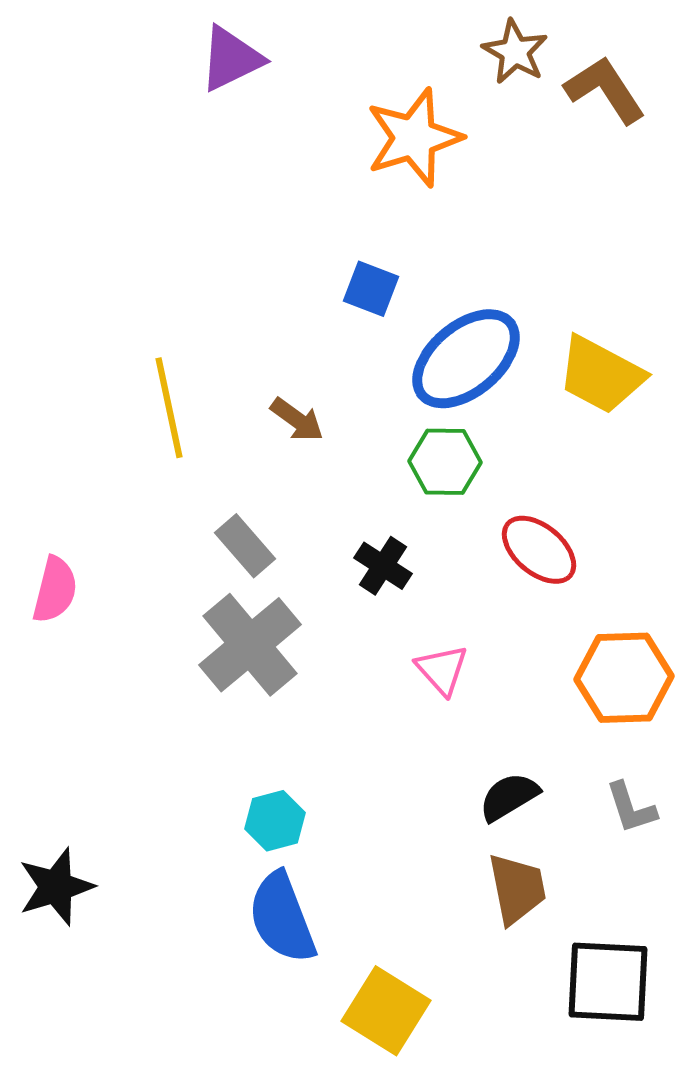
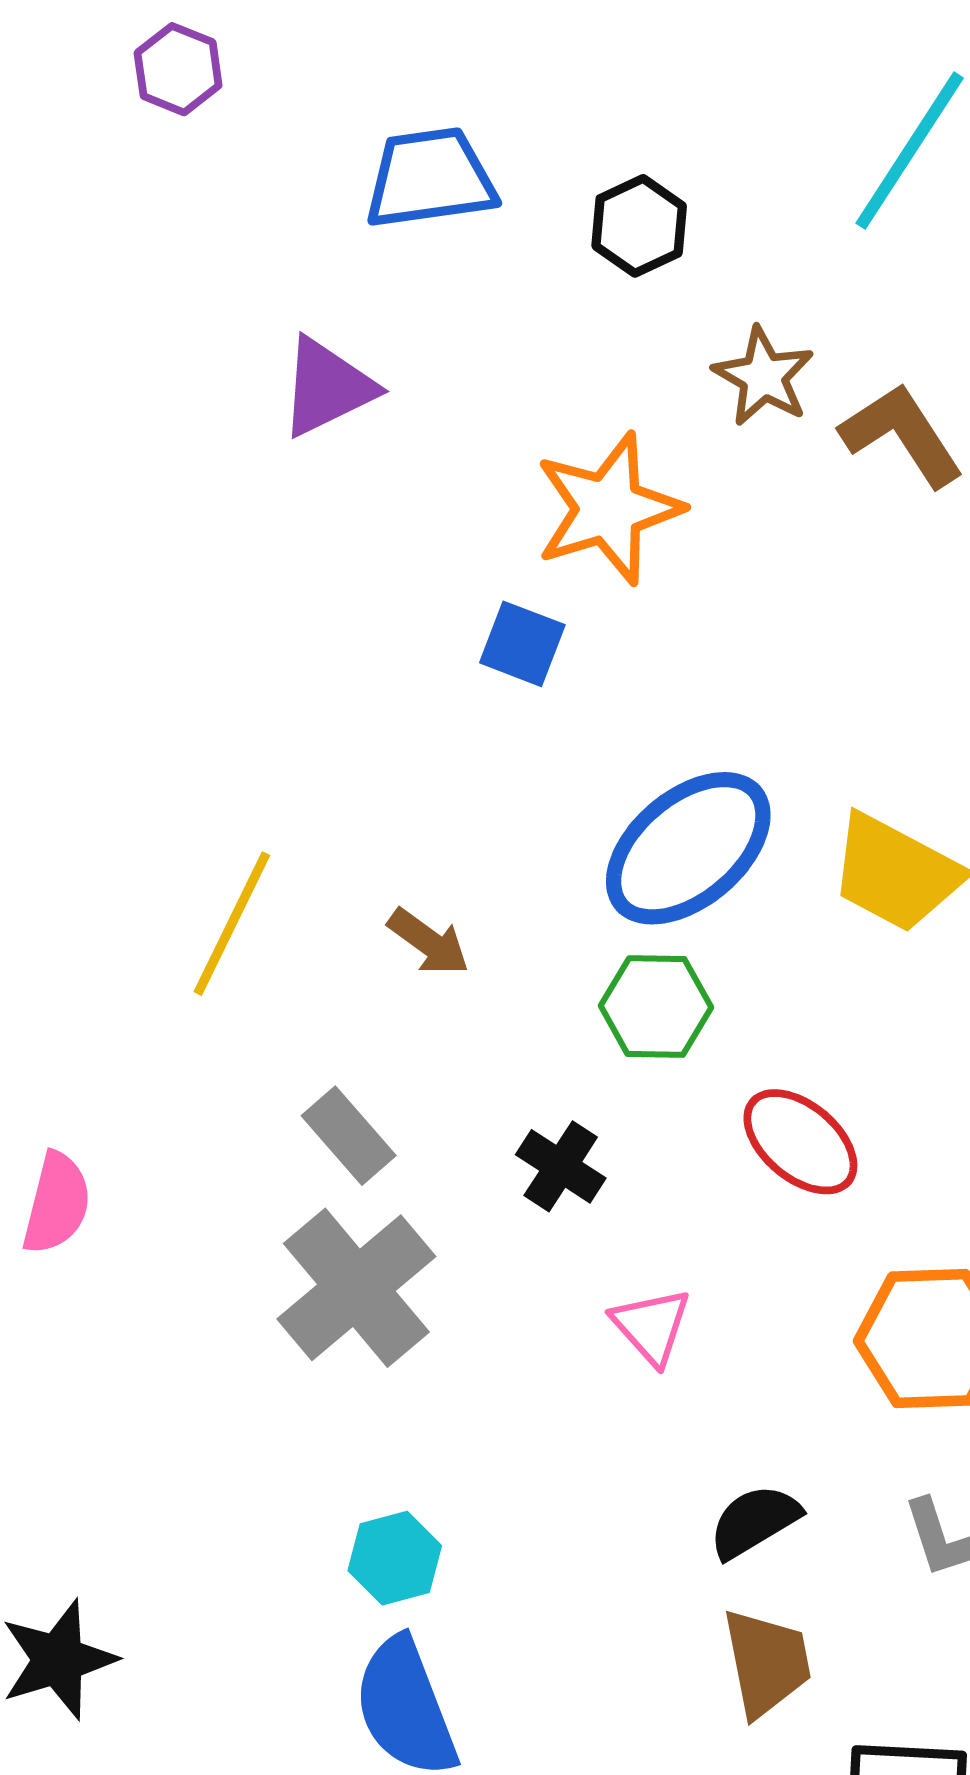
blue square: (371, 289) -> (522, 644), moved
yellow line: (169, 408) -> (232, 924), turned 38

